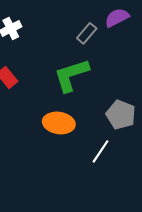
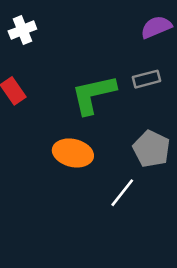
gray rectangle: (87, 33) -> (146, 79), moved, turned 30

